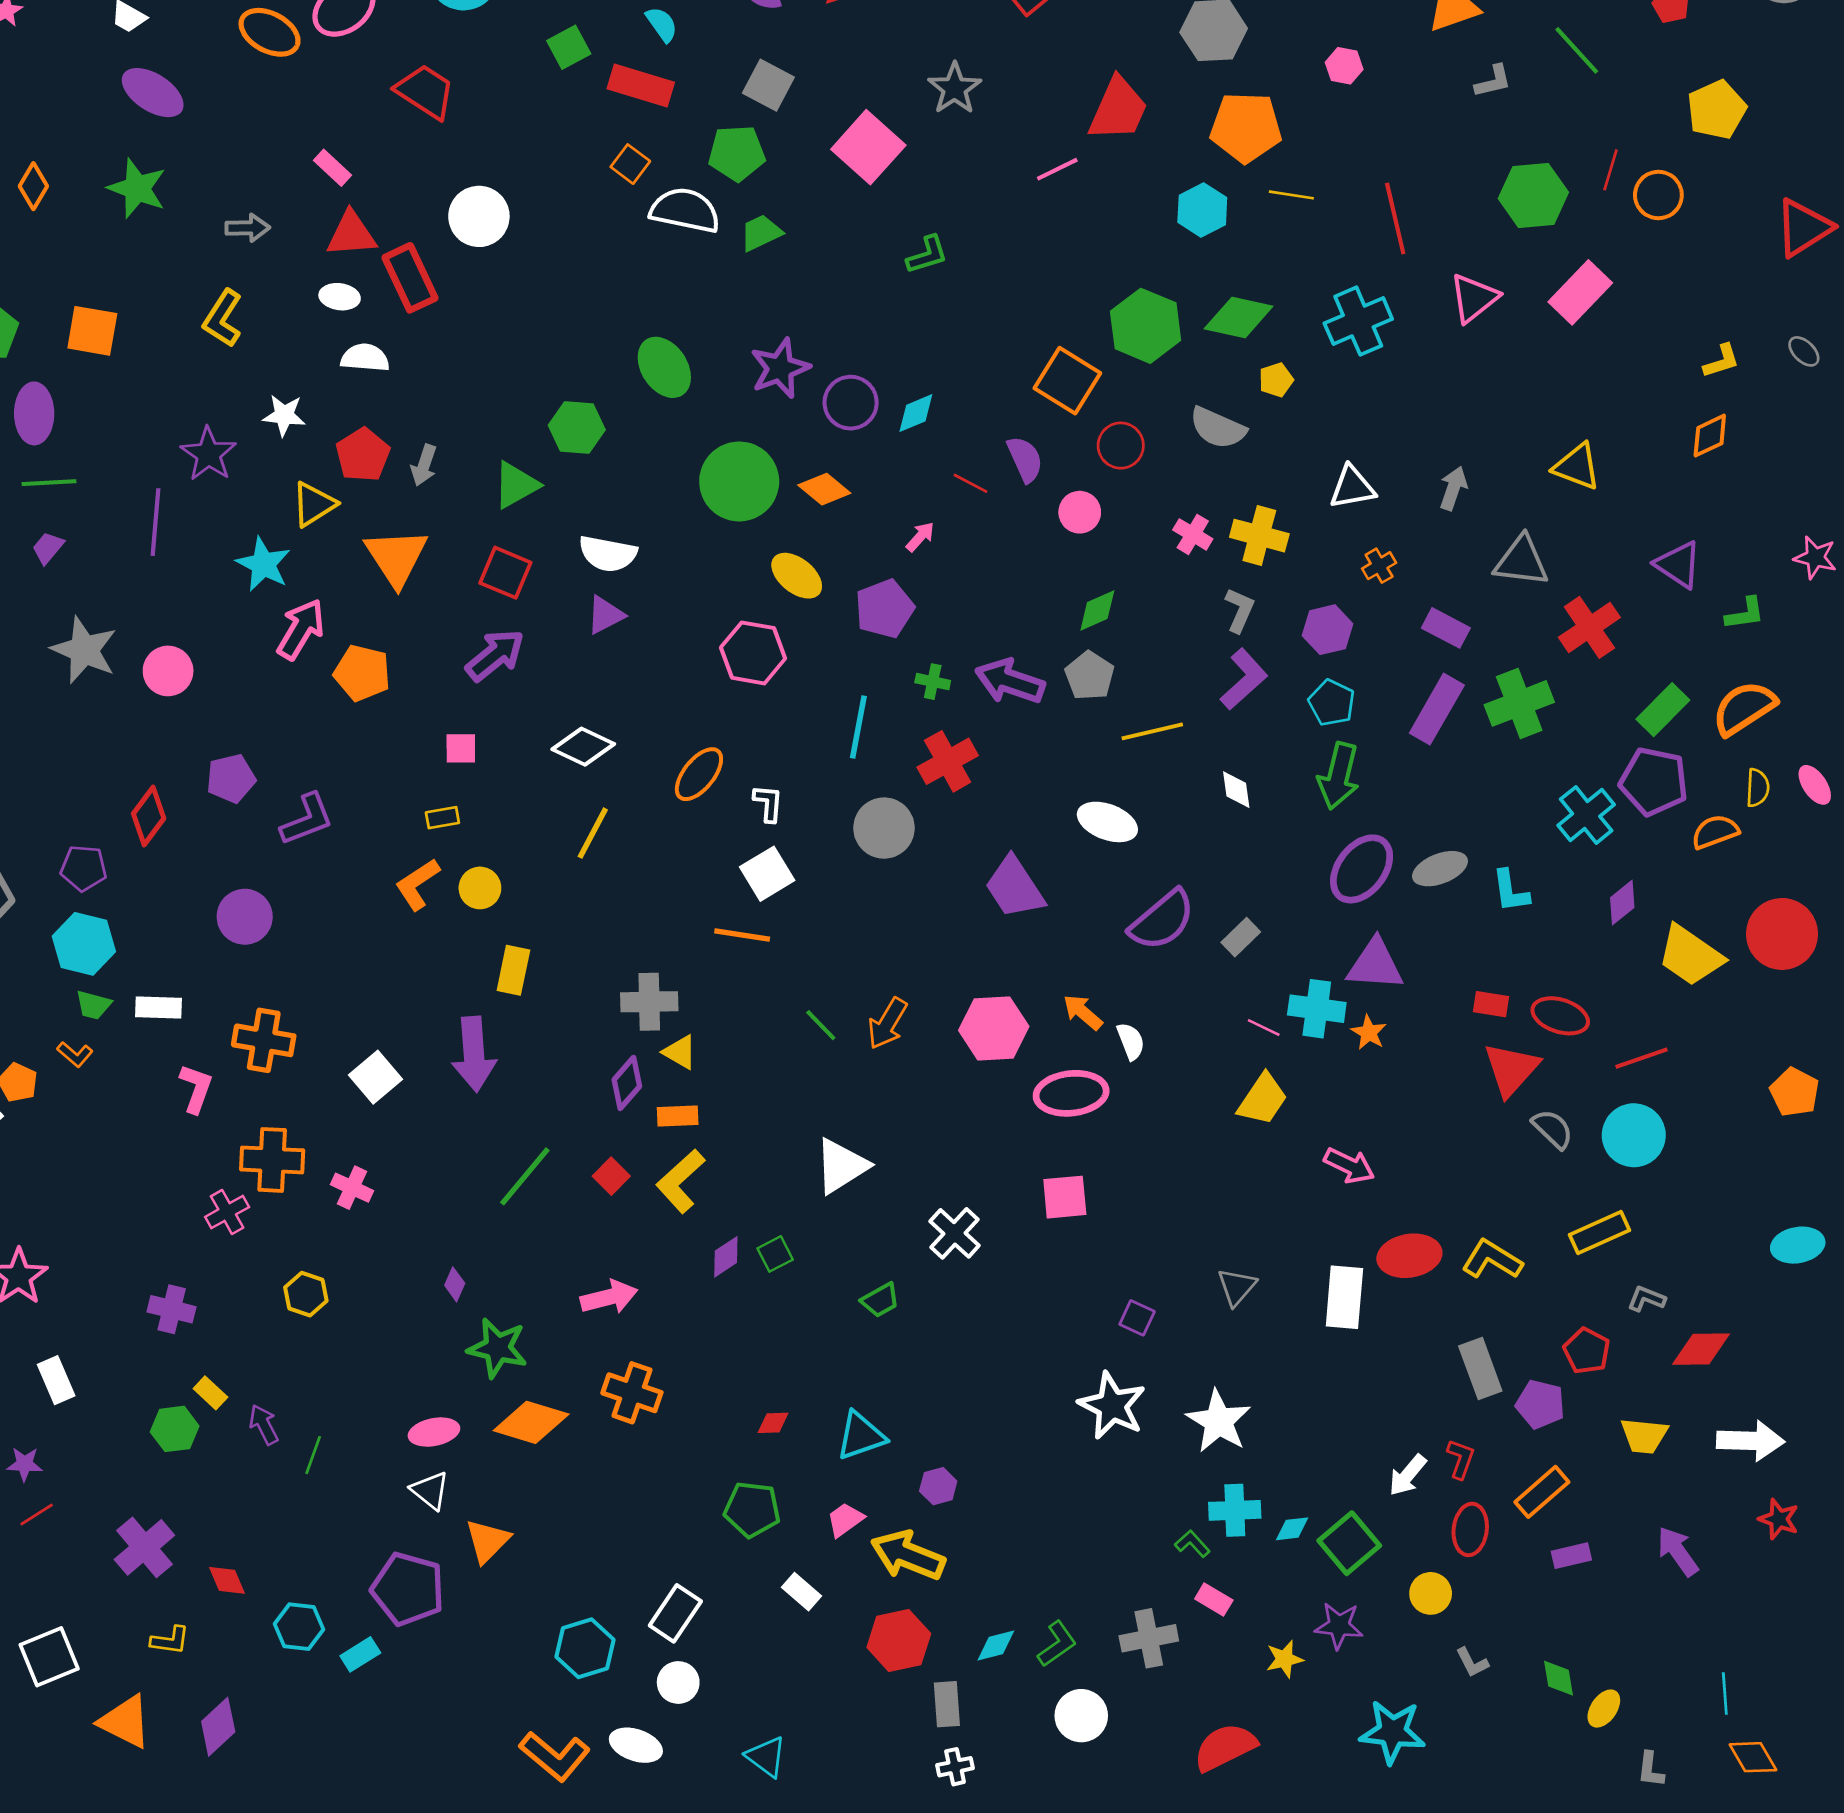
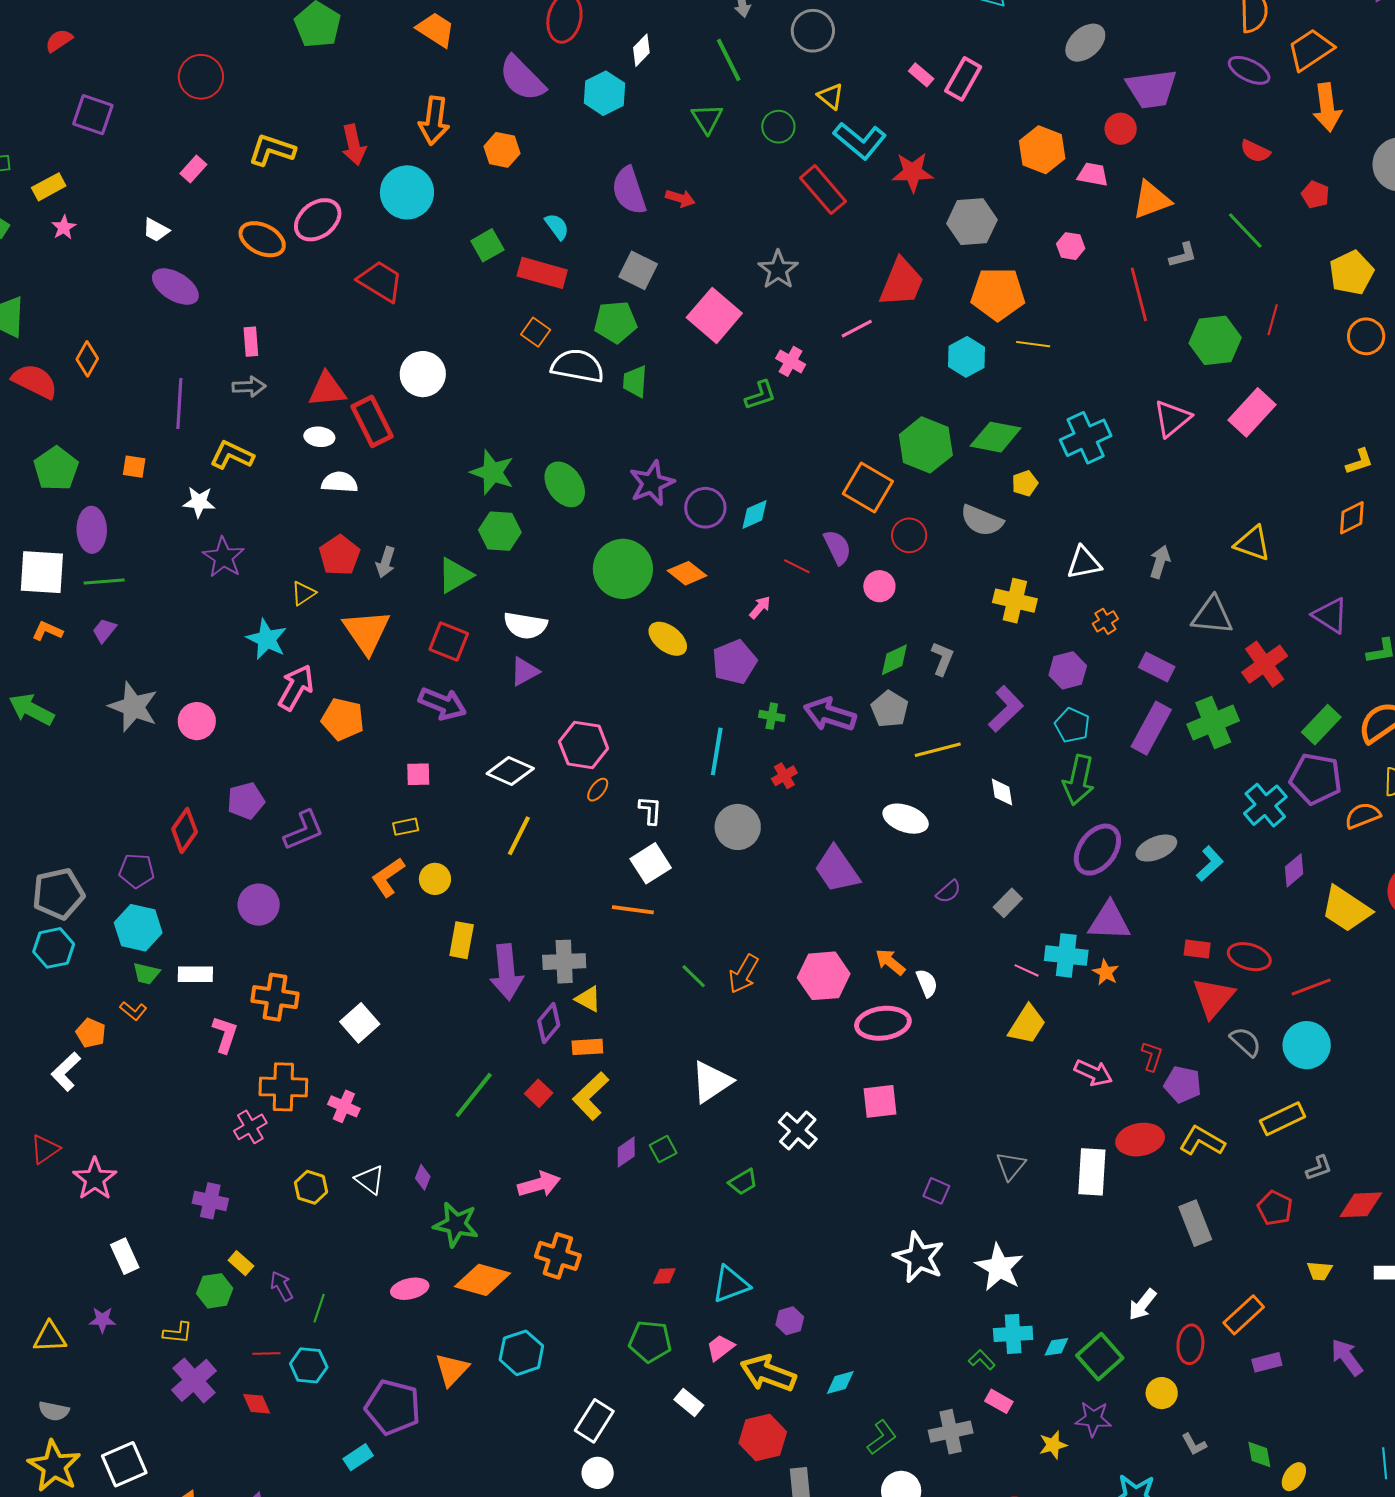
pink rectangle: (332, 168) -> (251, 342), moved, turned 44
green star: (137, 188) -> (492, 472), moved
orange circle: (1658, 195) -> (1366, 336), moved
red line: (1395, 219) -> (1139, 294), moved
green trapezoid: (761, 233) -> (635, 382), turned -60
yellow L-shape: (223, 318) -> (232, 455), turned 84
orange square: (92, 331) -> (134, 467), size x0.6
white star: (284, 415) -> (199, 502), moved
yellow triangle: (314, 504) -> (303, 593), size x0.7
purple line: (156, 522) -> (179, 403), moved
pink cross: (1193, 534) -> (791, 361), moved
gray L-shape: (1240, 610) -> (942, 659), moved
pink hexagon: (753, 653) -> (584, 745), moved
purple arrow: (495, 655) -> (442, 704), turned 63
red cross: (948, 761) -> (784, 776), size x0.6
orange ellipse: (699, 774) -> (598, 790), size x0.6
cyan L-shape: (1511, 891) -> (1210, 864), turned -123
purple semicircle: (1162, 920) -> (948, 891), size x0.5
purple arrow: (474, 1054) -> (506, 972), moved
gray L-shape: (1646, 1299) -> (1319, 1168), turned 140
purple pentagon: (1540, 1404) -> (1183, 1084), moved
yellow trapezoid: (1644, 1436) -> (1320, 1271), size x0.7
red L-shape: (1461, 1459) -> (1152, 1056), moved
white triangle: (430, 1491) -> (370, 1180), moved
red line: (37, 1515) -> (266, 1353), moved, turned 32
cyan hexagon: (299, 1627) -> (309, 1365), moved
yellow L-shape: (170, 1640) -> (178, 1333), moved
cyan diamond: (996, 1645) -> (840, 1382), moved
cyan hexagon: (585, 1648) -> (521, 1353), moved

